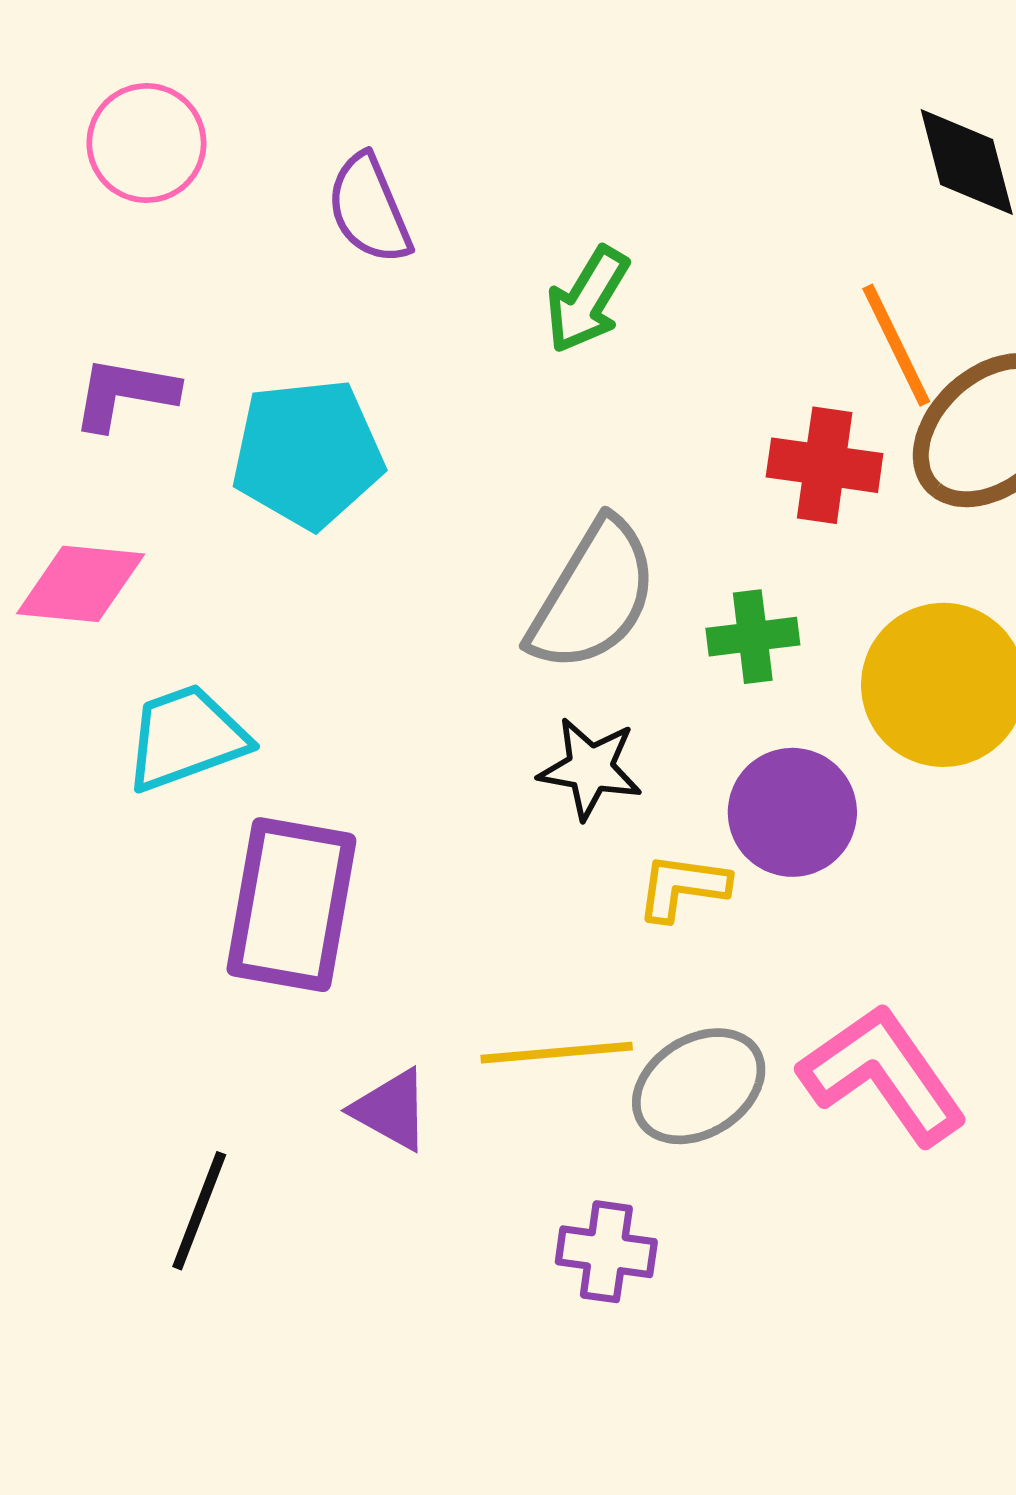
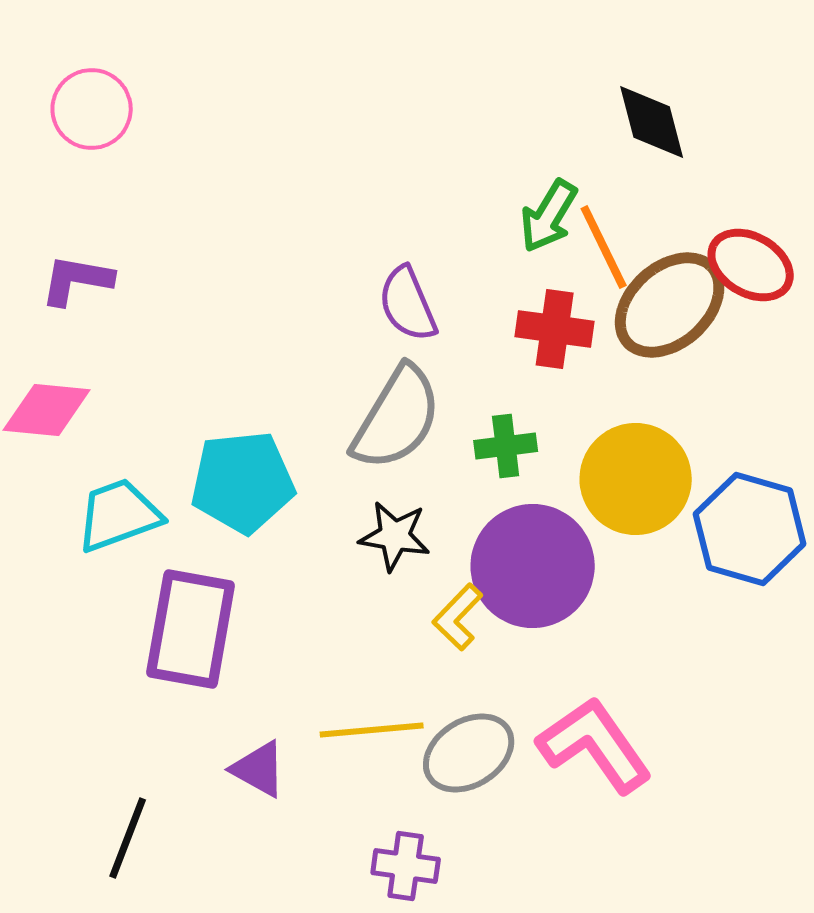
purple semicircle: (369, 209) -> (408, 304), moved
green arrow: (587, 300) -> (549, 216), moved
cyan pentagon: (308, 454) -> (243, 482), moved
purple circle: (792, 812) -> (533, 566), size x1.4
yellow L-shape: (683, 887) -> (458, 617), turned -54

